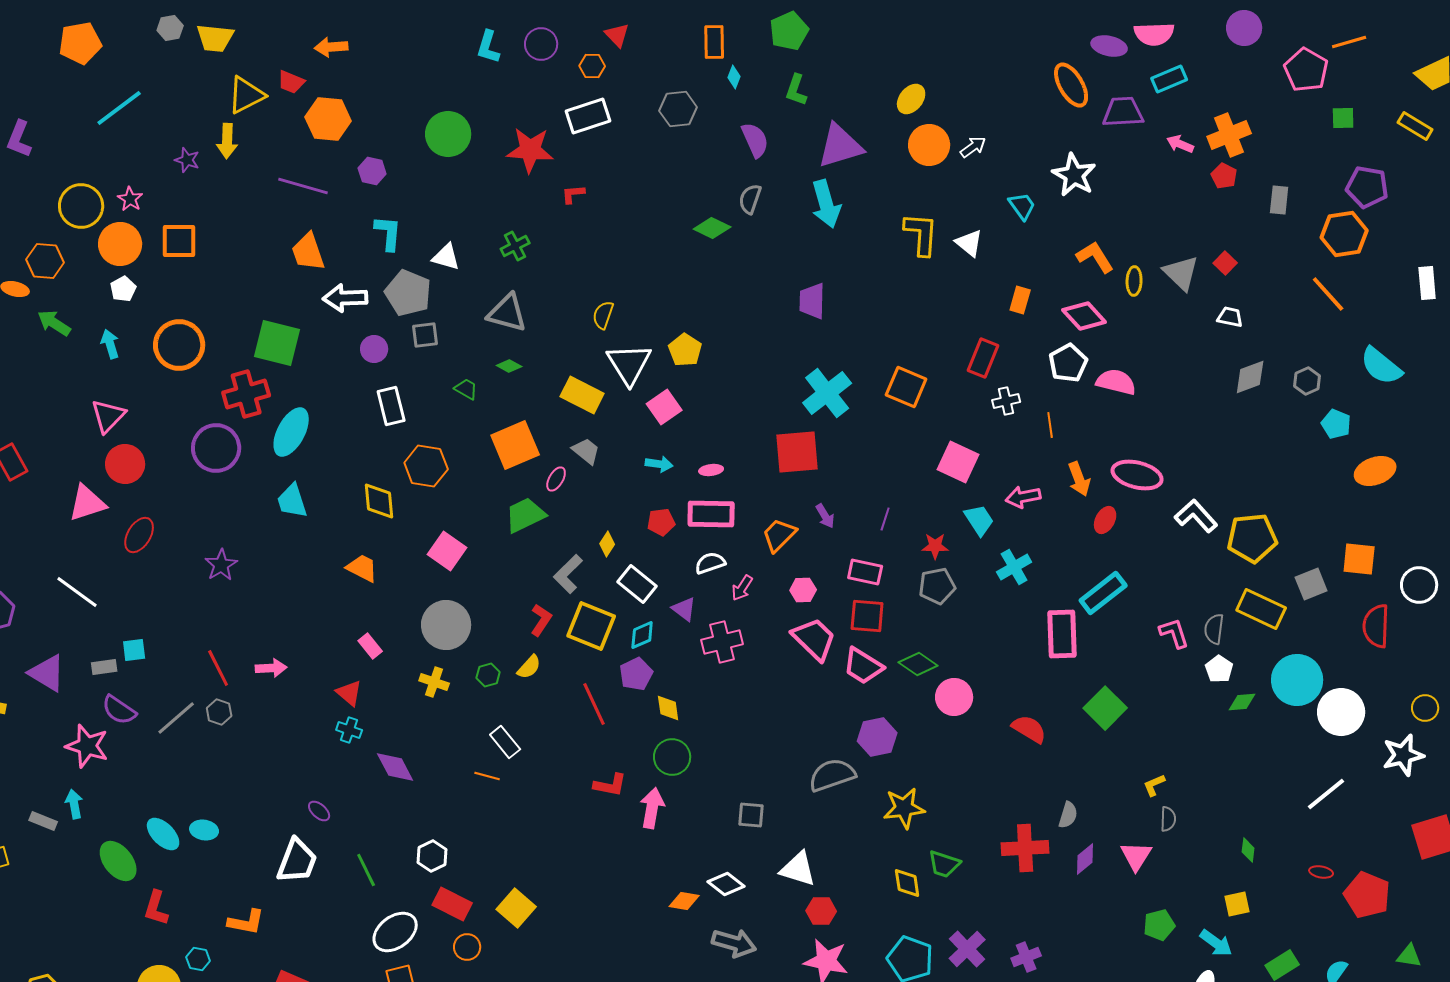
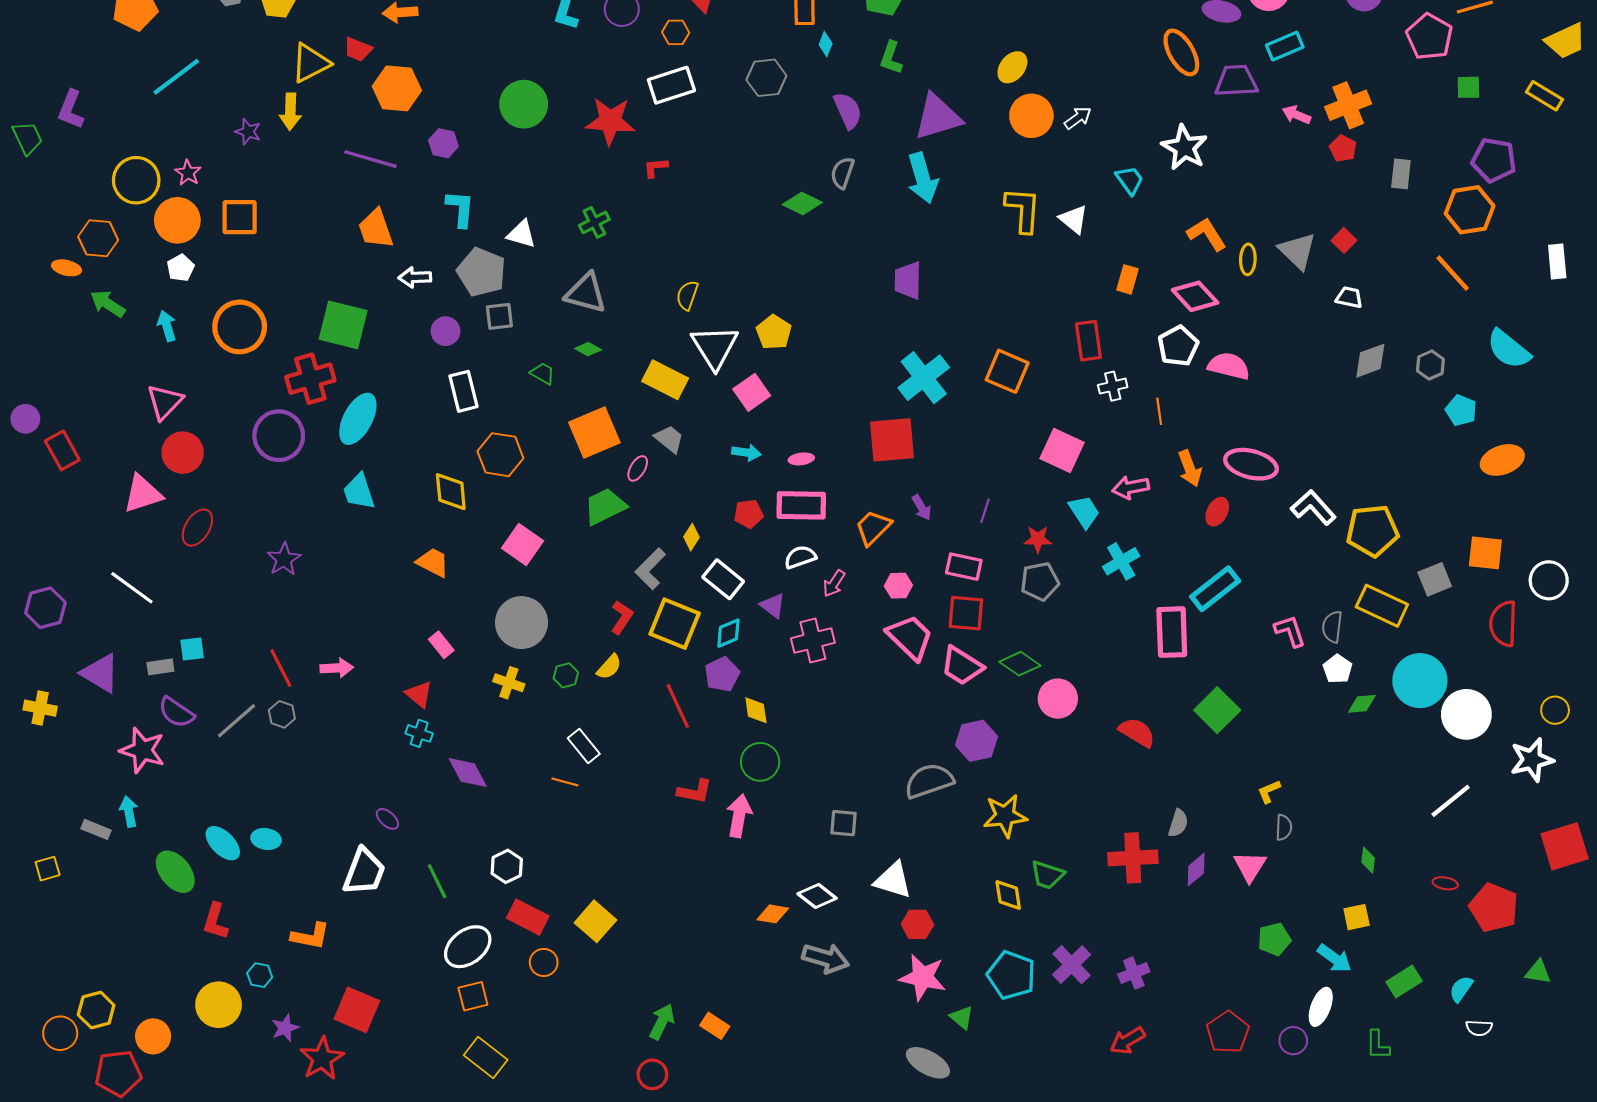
white arrow: (345, 298) -> (415, 277), size x0.7
red rectangle: (983, 358) -> (1088, 341), turned -30

